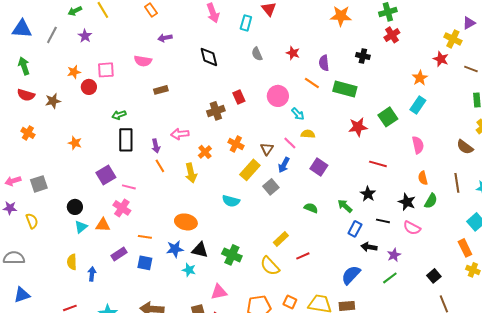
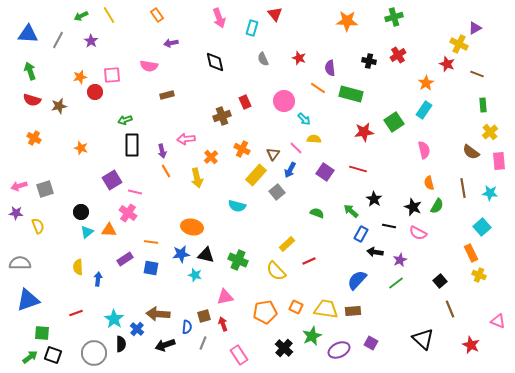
red cross: (392, 35) -> (398, 55), moved
red line: (378, 164) -> (358, 169), moved
blue triangle: (22, 295) -> (28, 300), size x1.4

